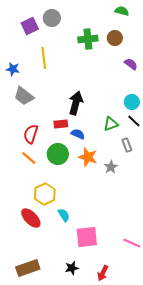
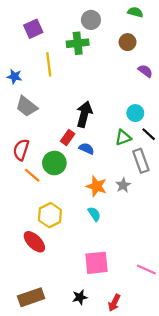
gray circle: (52, 18) -> (91, 20), moved
green cross: (88, 39) -> (78, 43), moved
cyan circle: (132, 102) -> (135, 113), moved
red rectangle: (61, 124) -> (68, 137), turned -48
red semicircle: (31, 134) -> (21, 150), moved
gray rectangle: (127, 145) -> (141, 161), size x1.5
green circle: (58, 154) -> (54, 163), moved
orange star: (88, 157) -> (96, 186), moved
cyan semicircle: (64, 215) -> (94, 214), moved

